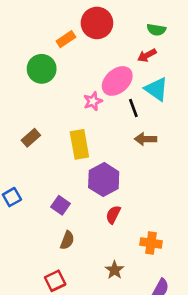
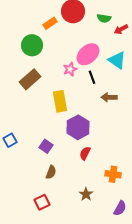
green semicircle: (156, 30) -> (104, 18), moved
red arrow: (147, 55) -> (121, 29), moved
black line: (133, 108) -> (92, 77), moved
brown rectangle: (31, 138) -> (30, 79), moved, size x1.5

